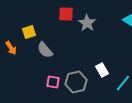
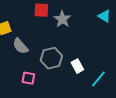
gray hexagon: (76, 82) -> (51, 58), moved

